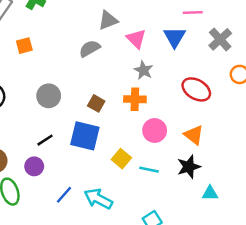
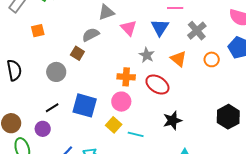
gray star: (143, 70) -> (147, 55), moved
red ellipse: (196, 89) -> (157, 85), moved
brown square: (96, 103) -> (77, 53), moved
pink circle: (155, 131) -> (121, 102), moved
orange triangle: (194, 135) -> (178, 59), moved
black star: (189, 167) -> (172, 120), moved

